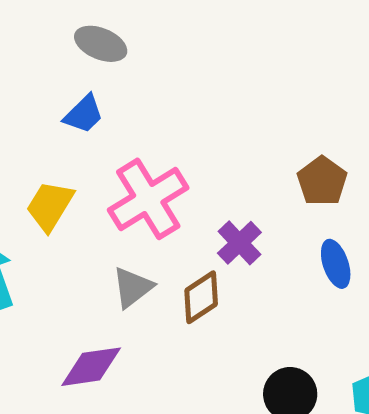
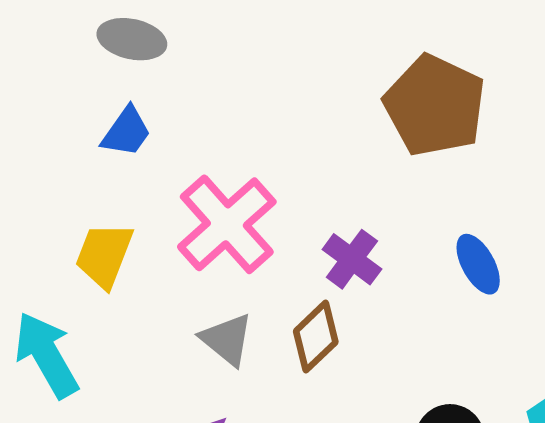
brown pentagon: (322, 181) -> (435, 106), moved, size x1.6
gray triangle: (132, 287) -> (227, 340), turned -33

